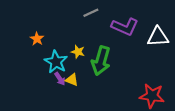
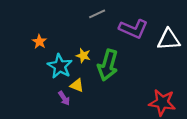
purple arrow: (60, 79) -> (64, 98), moved

